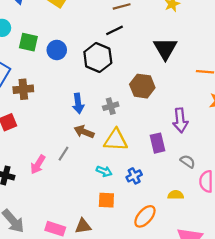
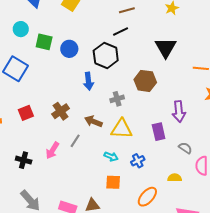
brown cross: (23, 89) -> (61, 111), moved, turned -30
blue arrow: (78, 103) -> (89, 81), moved

